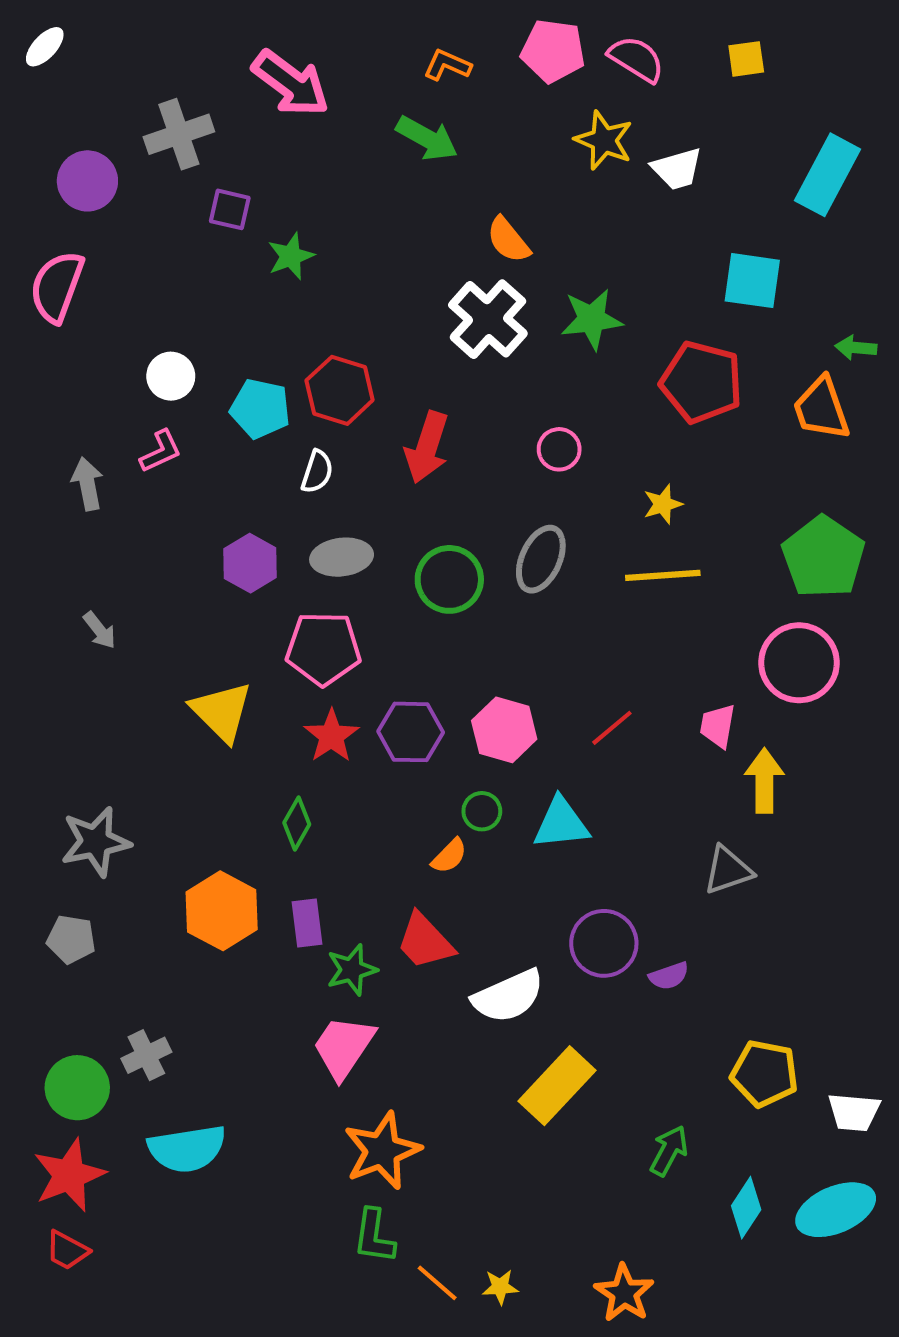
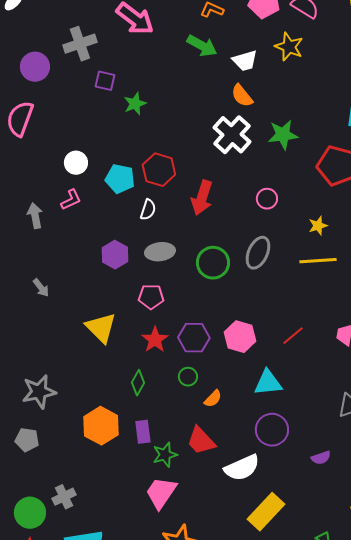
white trapezoid: (677, 169) -> (245, 61), moved
pink pentagon: (323, 649) -> (151, 297), size x0.7
green circle: (482, 811) -> (188, 377), moved
purple circle: (604, 943) -> (272, 430), moved

